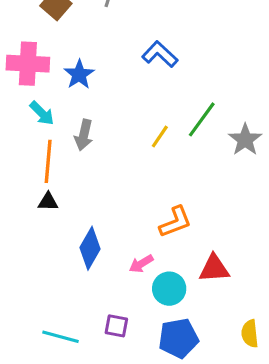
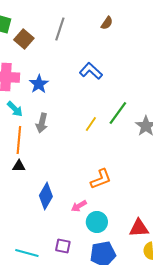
red triangle: (214, 268) -> (139, 228), moved

